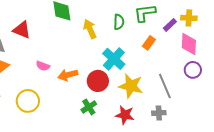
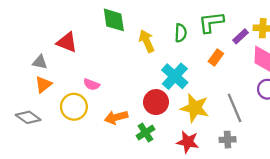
orange arrow: (68, 75) -> (116, 117), moved
yellow circle: (28, 101) -> (74, 107), moved

